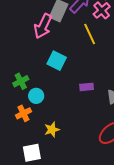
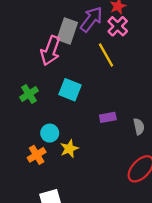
green cross: (21, 81) -> (29, 94), moved
yellow star: (52, 130) -> (69, 149), moved

